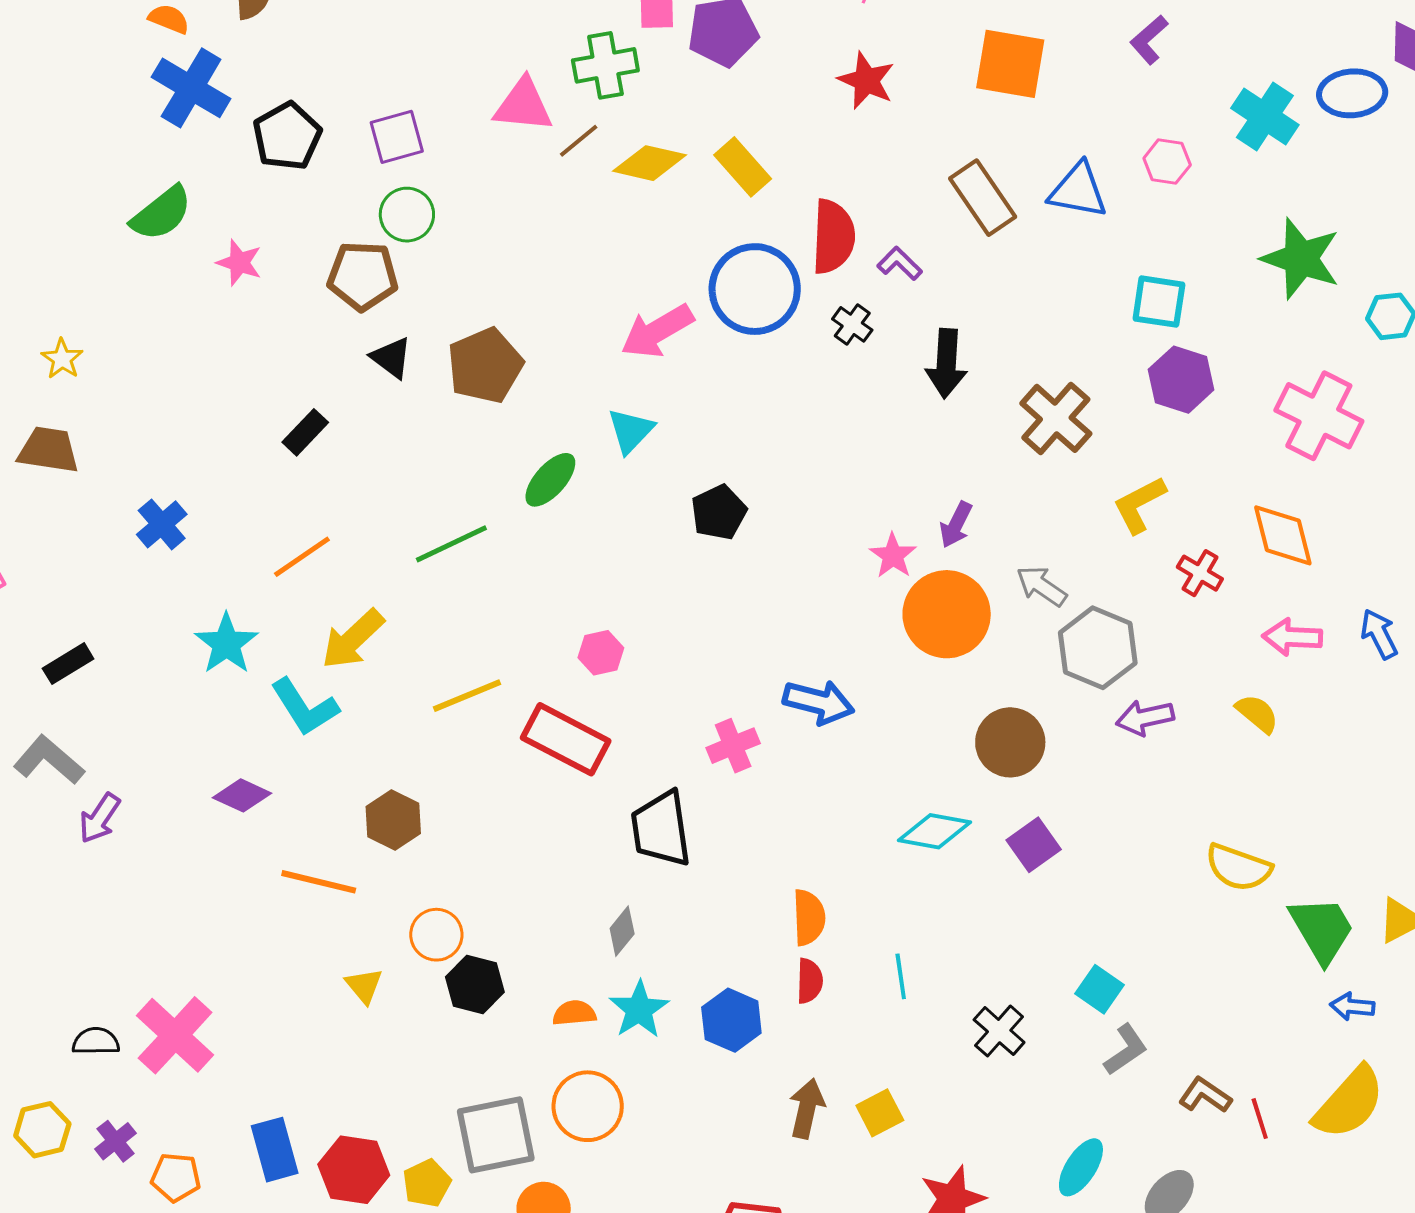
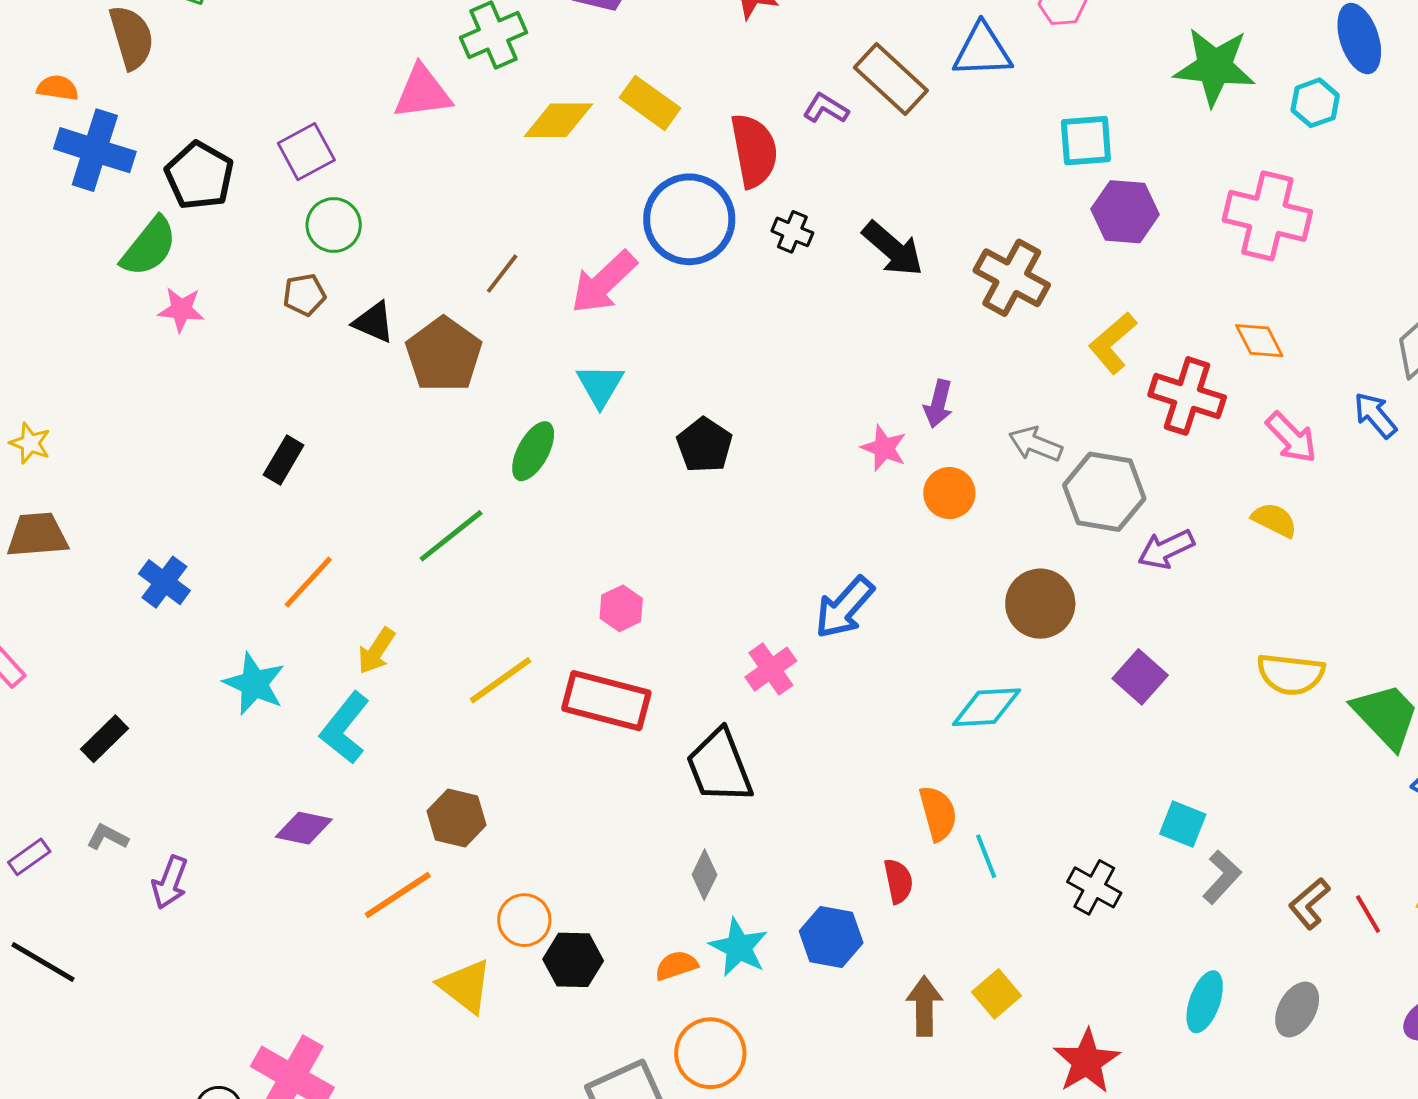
brown line: (579, 141) -> (502, 274), moved
green semicircle: (161, 213) -> (149, 247), moved
purple L-shape: (900, 264) -> (826, 108), moved
brown pentagon: (363, 276) -> (304, 295), size x0.6
black triangle: (391, 358) -> (374, 322), moved
black arrow: (946, 364) -> (893, 249), turned -40
orange diamond: (1283, 535) -> (1259, 341), size x0.7
red cross: (1200, 573) -> (1187, 396), size x1.6
orange circle: (947, 614) -> (949, 493), size x0.6
pink arrow: (1292, 637) -> (1291, 438), turned -124
yellow arrow: (353, 639) -> (376, 651), size x0.7
blue arrow: (819, 702) -> (844, 607), turned 130
cyan L-shape: (305, 707) -> (345, 728), turned 84
gray L-shape: (49, 760) -> (107, 837), size x0.6
purple square: (1034, 845) -> (1140, 677), moved
orange line: (319, 882) -> (398, 895), turned -34
orange semicircle: (809, 917) -> (938, 813), moved
yellow triangle: (364, 986) -> (465, 986), size x1.5
brown L-shape: (1205, 1095) -> (1309, 903), turned -62

